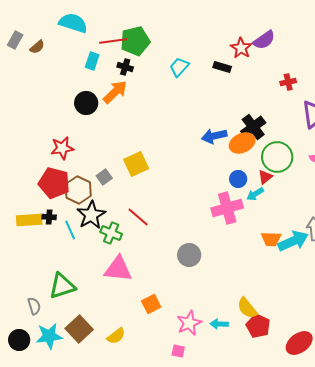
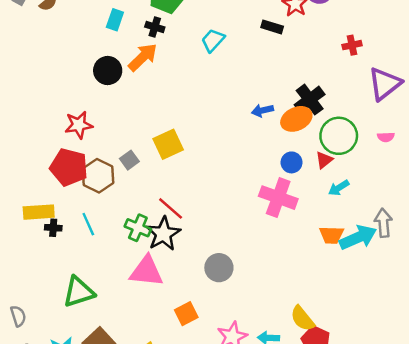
cyan trapezoid: (179, 67) -> (213, 40), moved
blue arrow: (214, 136) -> (262, 110), size x0.7
cyan arrow: (255, 194) -> (339, 188), moved
pink cross: (227, 208) -> (278, 198), turned 36
black star: (91, 215) -> (163, 234), moved
black cross: (49, 217) -> (53, 228), moved
gray circle: (189, 255) -> (219, 268), moved
gray semicircle: (34, 306) -> (18, 316), moved

